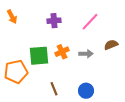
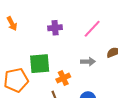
orange cross: (62, 52) -> (63, 78), moved

